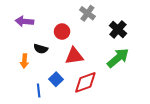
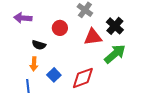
red triangle: (74, 56) -> (93, 37), moved
orange arrow: (24, 61) -> (34, 64), moved
blue line: (39, 90) -> (28, 86), moved

